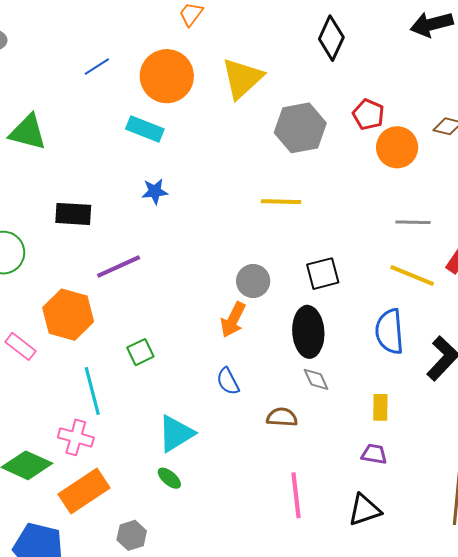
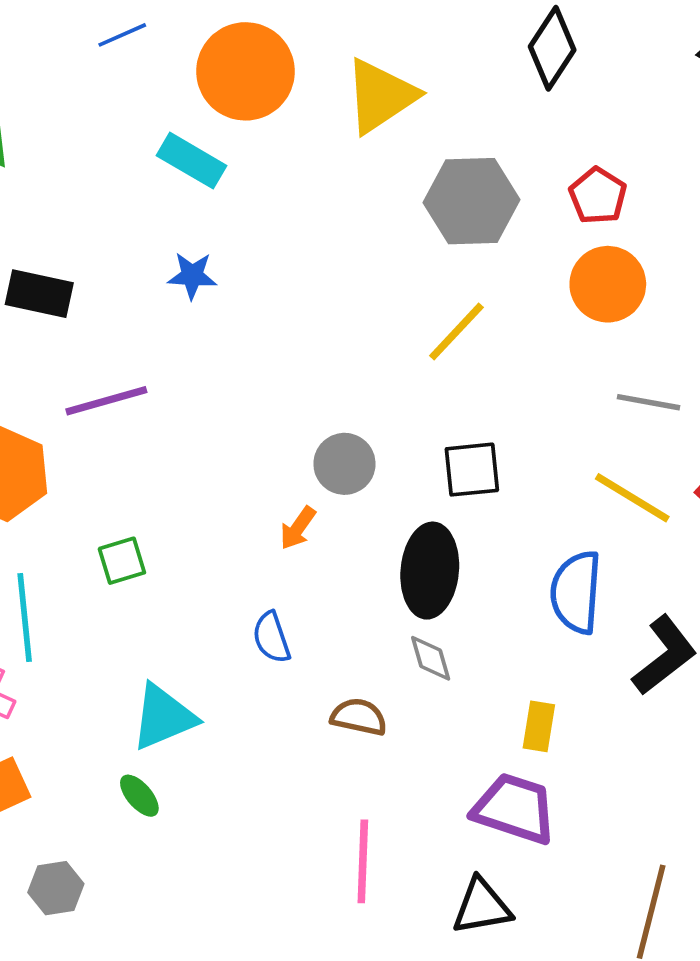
orange circle: (397, 147) -> (608, 284), moved
yellow line: (281, 202) -> (456, 331), moved, turned -57
orange arrow: (233, 320) -> (298, 528), size x0.7
purple trapezoid: (374, 454) -> (515, 809), size x1.8

